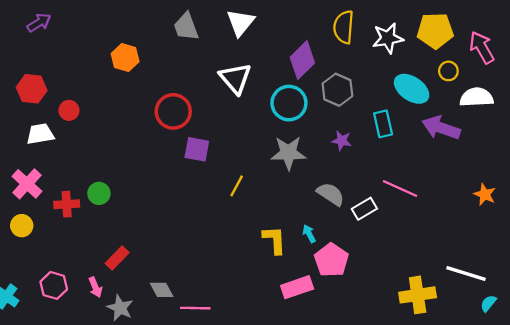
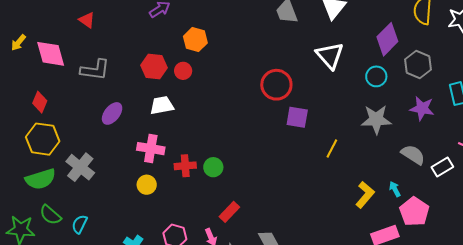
orange hexagon: (125, 58) -> (195, 40), moved
cyan circle: (289, 103) -> (376, 76), size x0.7
red circle: (69, 110) -> (183, 71), moved
purple star: (342, 141) -> (422, 108), size x1.4
pink cross: (27, 184) -> (151, 149), turned -32
green circle: (99, 193) -> (213, 167), moved
yellow L-shape: (274, 240) -> (365, 195), turned 44

